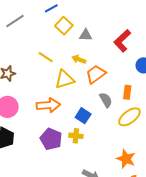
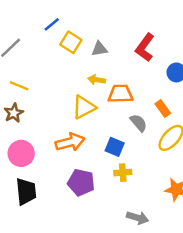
yellow line: (46, 57) -> (19, 86), moved
orange trapezoid: (96, 74) -> (120, 94), turned 45
orange rectangle: (127, 92) -> (163, 109), turned -32
yellow cross: (76, 136) -> (123, 173), moved

